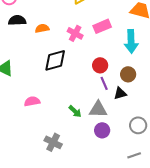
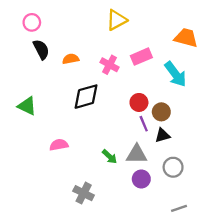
black semicircle: (17, 20) -> (41, 49), turned 66
cyan arrow: (131, 41) -> (175, 74), turned -35
brown circle: (128, 74) -> (161, 112), moved
gray circle: (138, 125) -> (173, 167), moved

